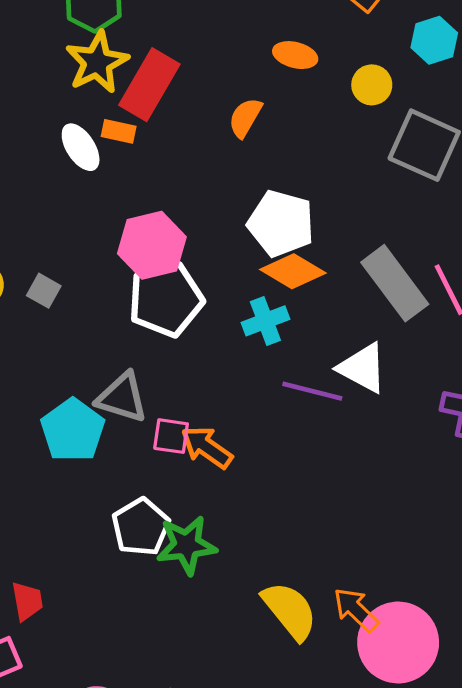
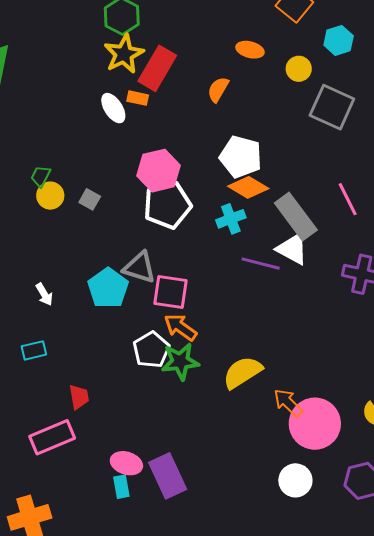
gray rectangle: (395, 283) -> (296, 216), moved
pink square: (171, 436) -> (171, 292), size x1.5
orange arrow: (207, 447) -> (181, 327), moved
yellow semicircle: (290, 611) -> (242, 372), moved, turned -84

